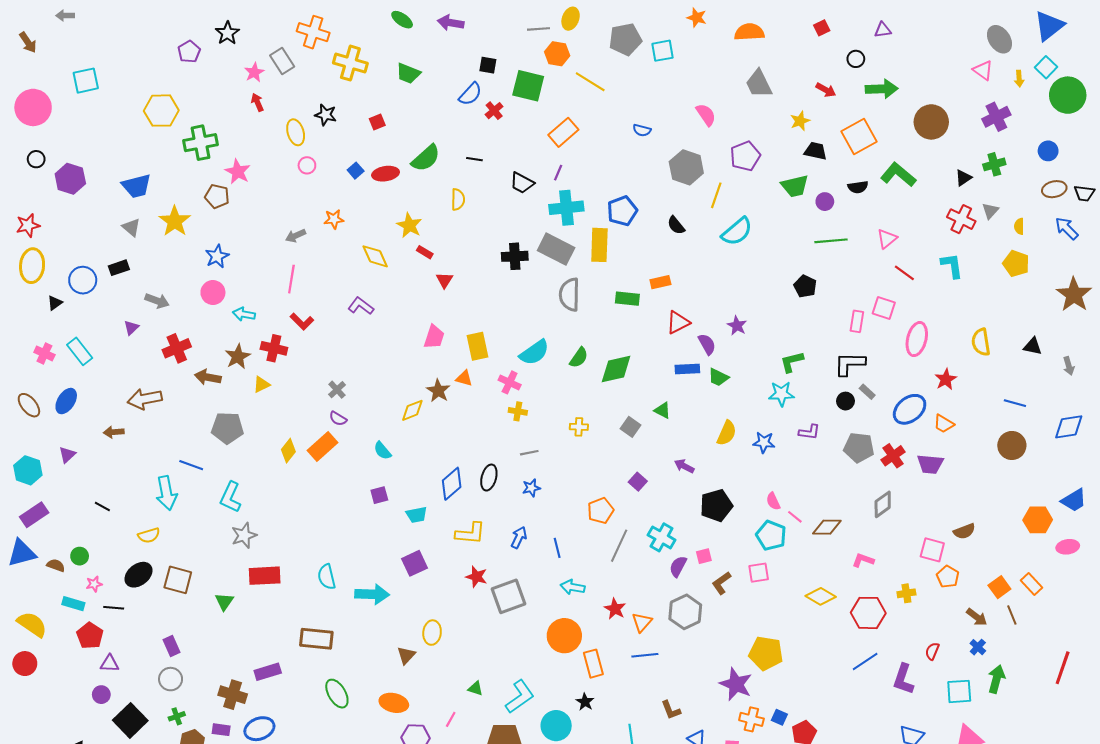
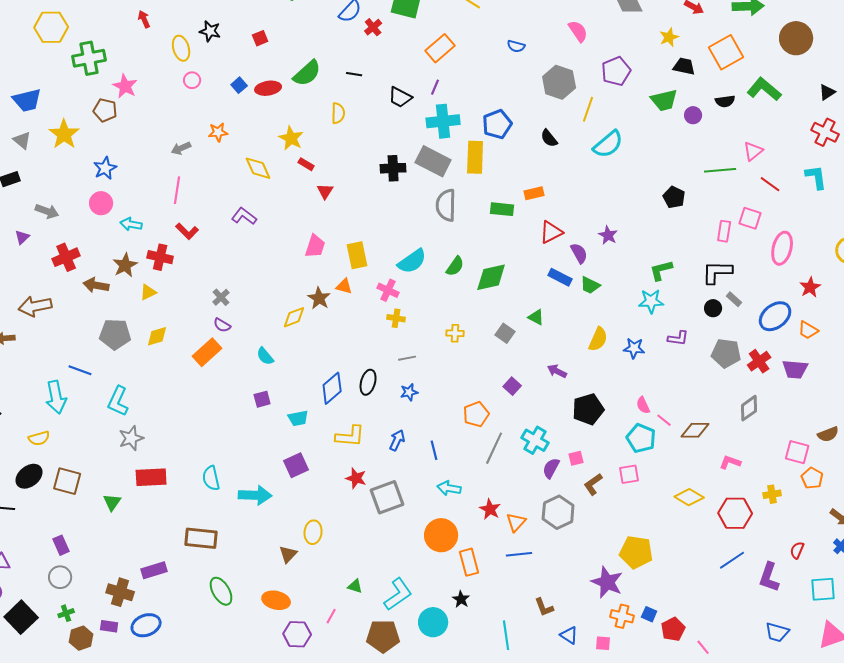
green line: (831, 241) -> (720, 170), moved
blue rectangle: (687, 369) -> (560, 277), turned 30
yellow diamond: (288, 451) -> (157, 336), moved, turned 35

